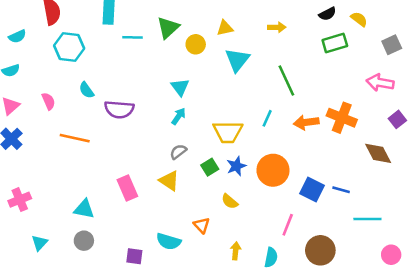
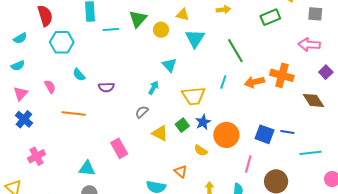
yellow triangle: (225, 28) -> (183, 15), turned 32
gray square: (392, 45) -> (315, 14), turned 35
cyan triangle: (180, 87) -> (169, 65), moved
purple semicircle: (119, 109) -> (106, 87), size x0.7
gray semicircle: (178, 152) -> (142, 112), moved
orange circle: (273, 170) -> (226, 135), moved
yellow triangle: (169, 181) -> (160, 133), moved
pink cross: (20, 200) -> (37, 156), moved

